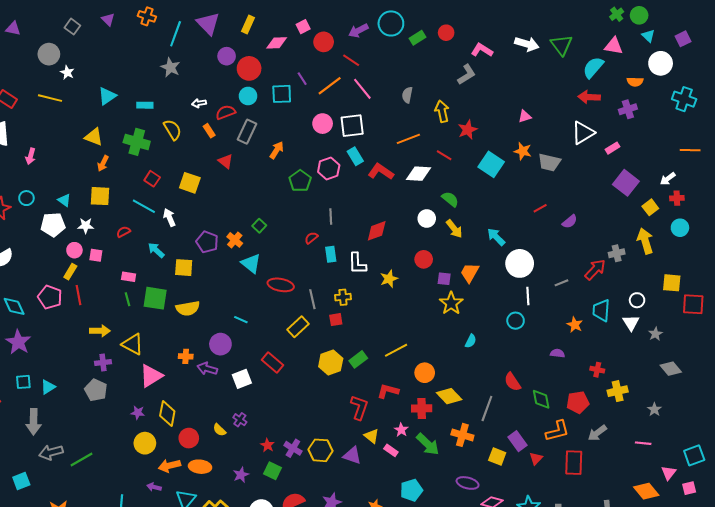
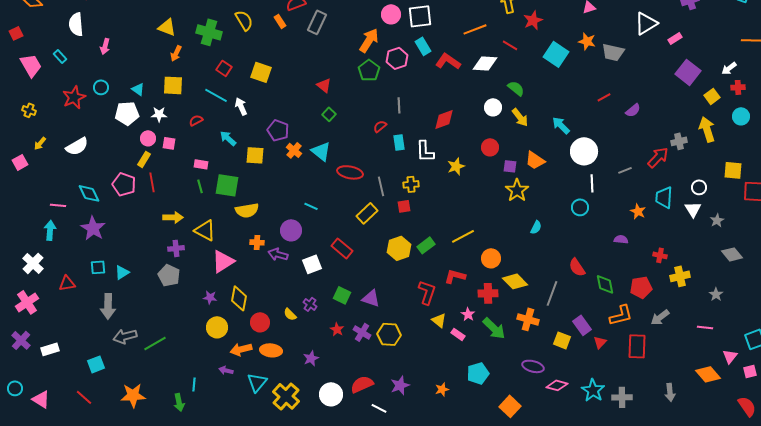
orange arrow: (277, 150) -> (369, 40), moved, size x1.4
red triangle: (226, 161) -> (324, 85), moved
orange cross: (235, 240) -> (294, 150), moved
orange trapezoid: (470, 273) -> (535, 160), turned -85
yellow semicircle: (188, 308) -> (247, 210), moved
purple triangle: (352, 455) -> (371, 298), moved
green square: (273, 471) -> (342, 295), moved

